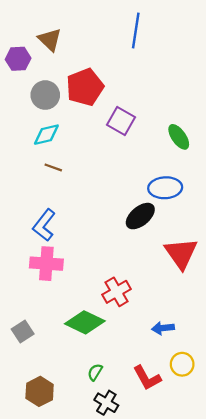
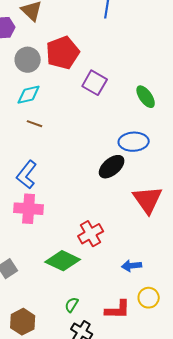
red L-shape: (147, 378) -> (118, 310), turned -60

